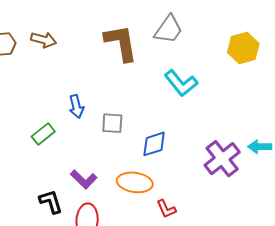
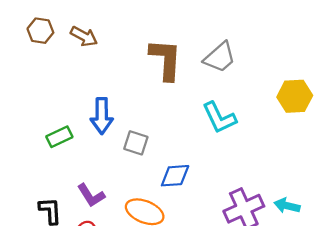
blue arrow: (76, 107) -> (102, 116), size x1.4

